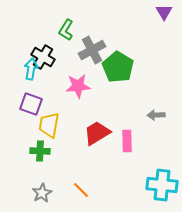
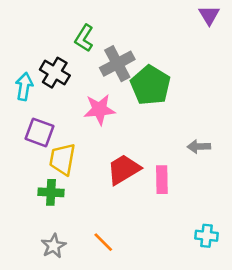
cyan arrow: (31, 69) -> (24, 87), moved
cyan cross: (162, 185) -> (207, 236), size x0.6

